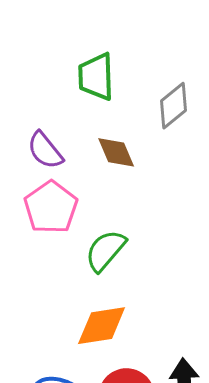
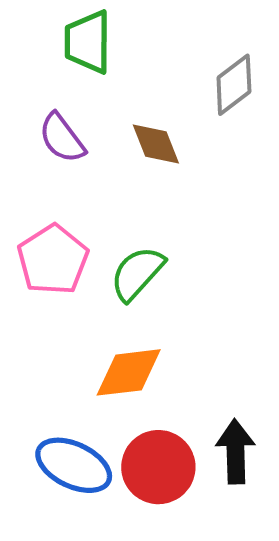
green trapezoid: (96, 77) -> (88, 42), moved
pink pentagon: (51, 207) -> (53, 260), moved

